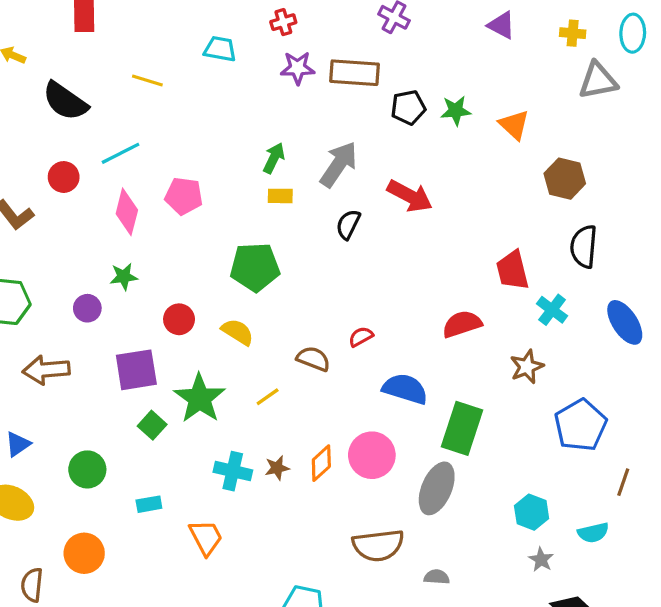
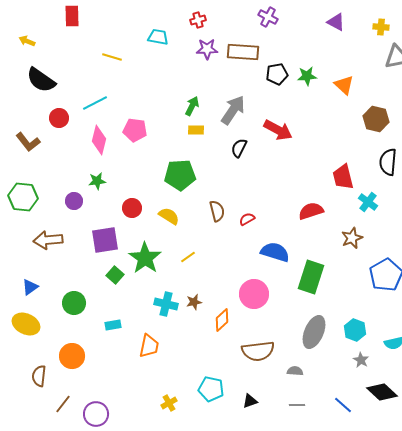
black semicircle: (65, 101) -> (41, 80), moved
brown semicircle: (313, 359) -> (217, 211), moved, turned 55
orange diamond: (321, 463) -> (222, 320), moved
gray ellipse: (437, 488) -> (314, 332), moved
orange trapezoid: (206, 537) -> (149, 346), turned 40

